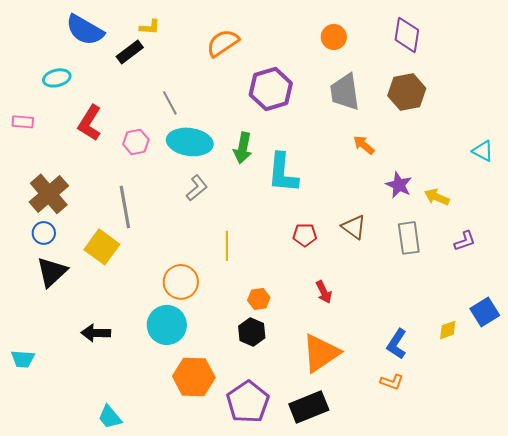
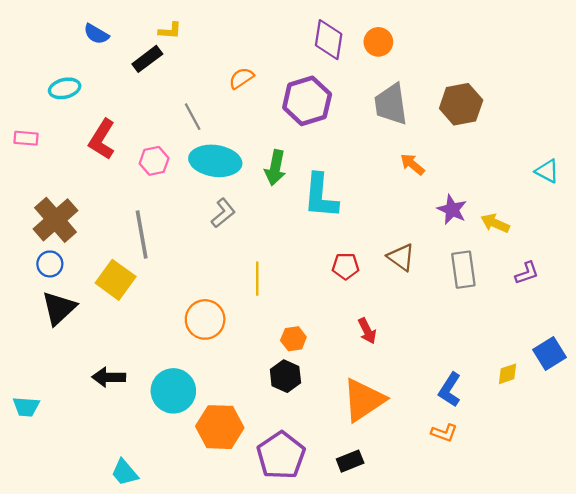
blue semicircle: (85, 30) -> (96, 34), size x0.6
purple diamond: (407, 35) -> (329, 40), moved
orange semicircle: (223, 43) -> (241, 78), moved, size x0.7
cyan circle: (167, 325) -> (173, 391), moved
black rectangle: (309, 407) -> (350, 461), size x0.6

